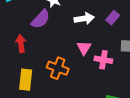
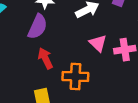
red arrow: (21, 44) -> (45, 58), moved

